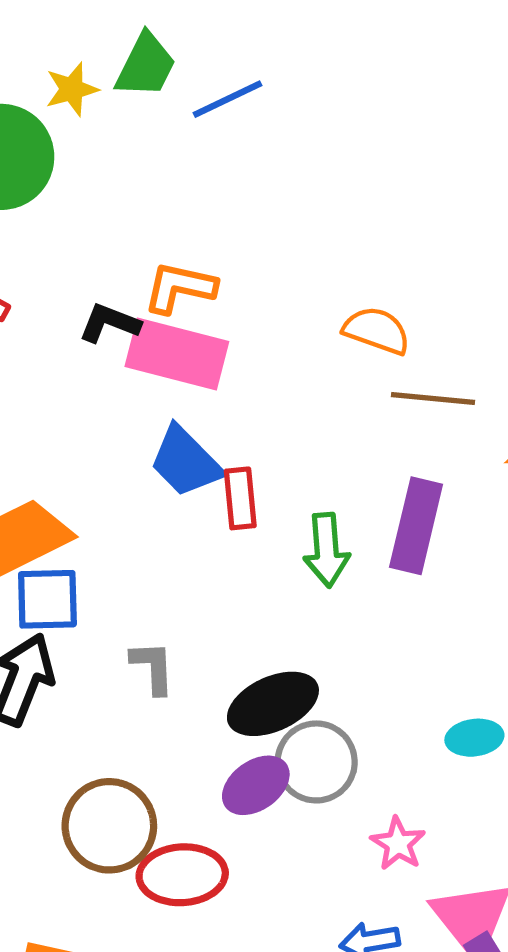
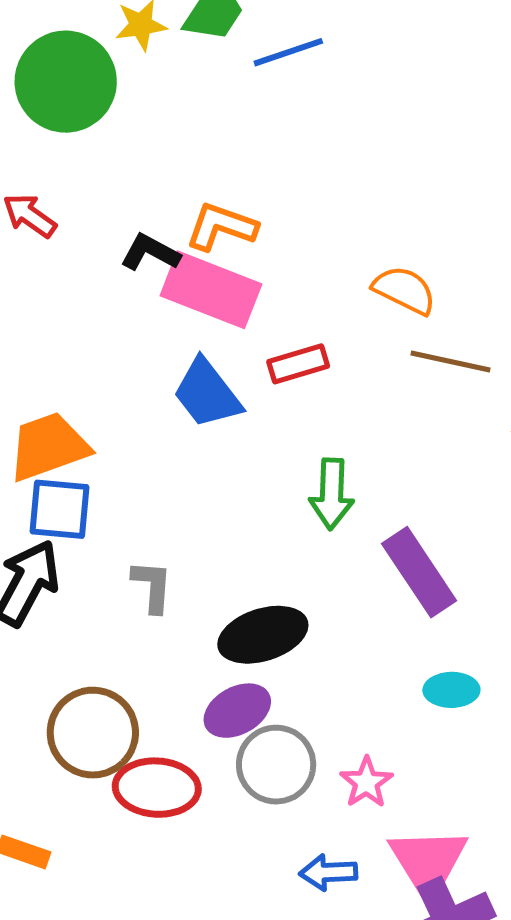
red rectangle: (240, 498) -> (298, 364), moved, turned 72
purple rectangle: (416, 526) -> (419, 572), moved, turned -54
gray circle: (316, 762) -> (276, 765), moved

